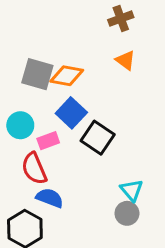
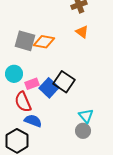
blue square: (71, 113) -> (49, 88), moved

